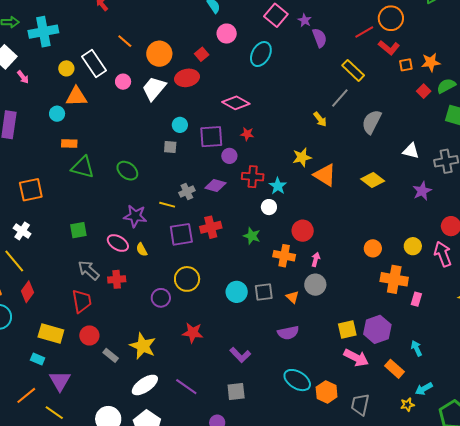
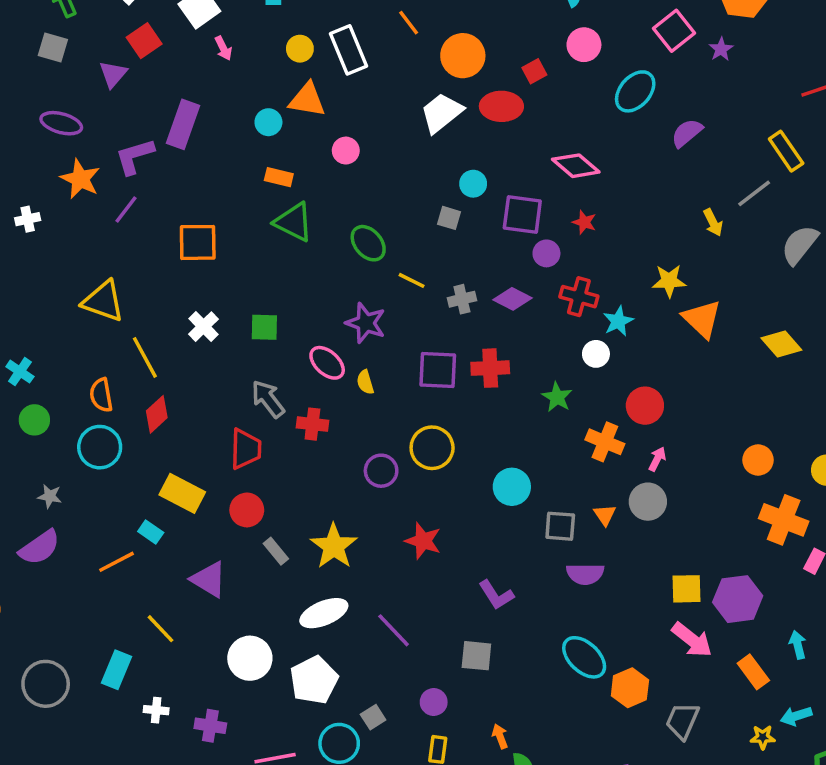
purple semicircle: (320, 38) -> (687, 133), moved, turned -120
pink circle: (123, 82) -> (346, 151), moved
yellow line: (167, 205) -> (412, 280), moved
white cross: (22, 231) -> (204, 327), moved
gray square: (264, 292) -> (560, 526), moved
purple triangle: (60, 381) -> (209, 579), moved, turned -40
orange line: (26, 395) -> (116, 562), moved

